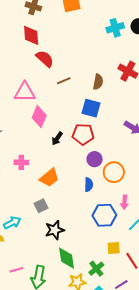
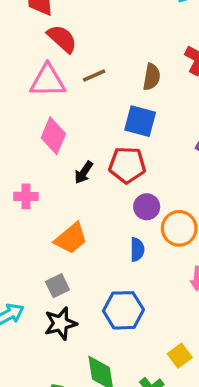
pink triangle: (25, 92) -> (48, 81), moved
pink cross: (21, 162) -> (26, 196), moved
blue hexagon: (104, 215) -> (123, 310), moved
black star: (55, 230) -> (61, 323), moved
yellow square: (114, 248) -> (180, 356), turned -32

